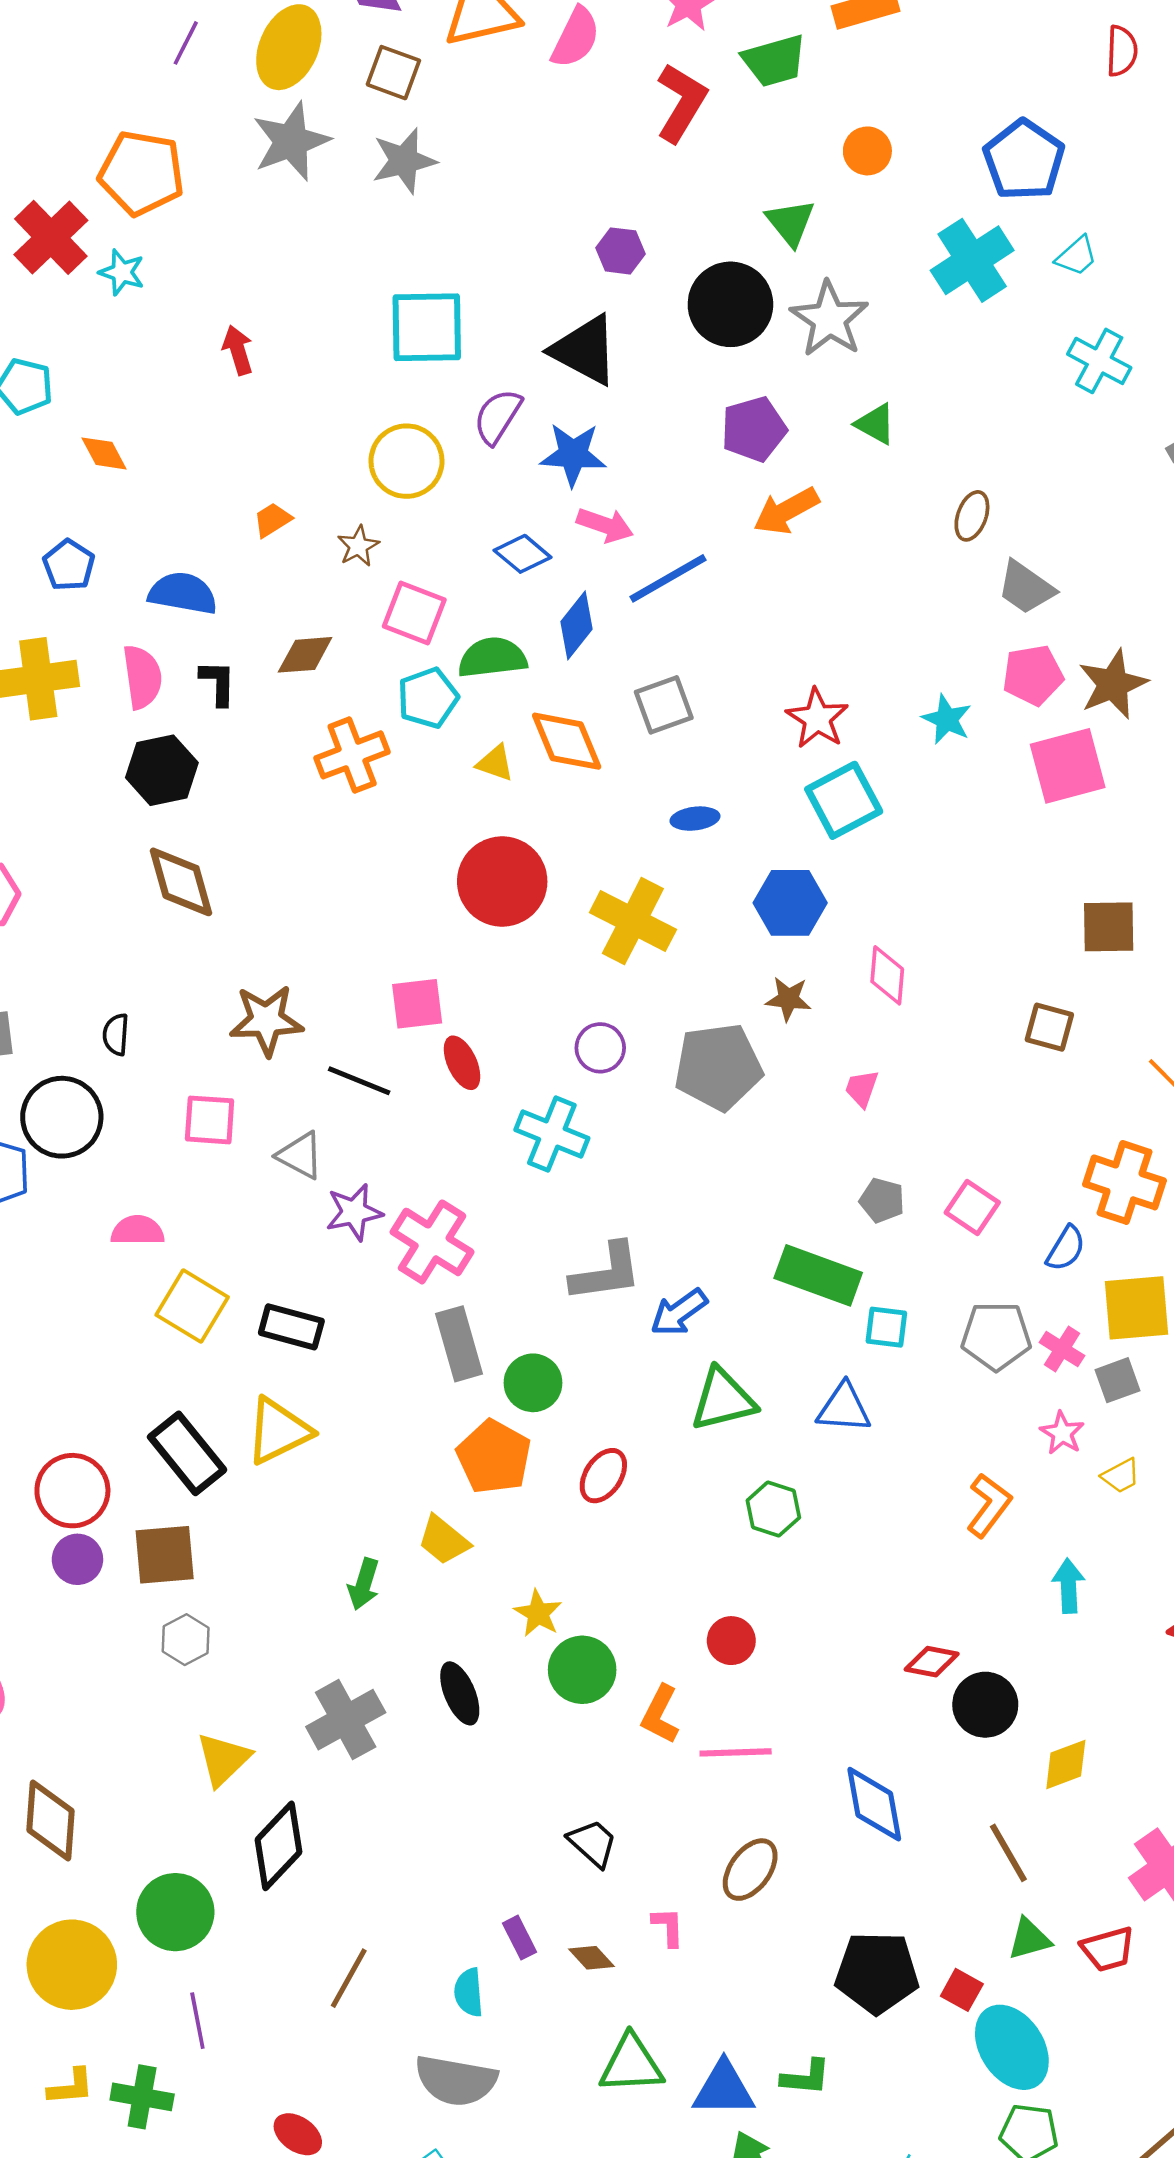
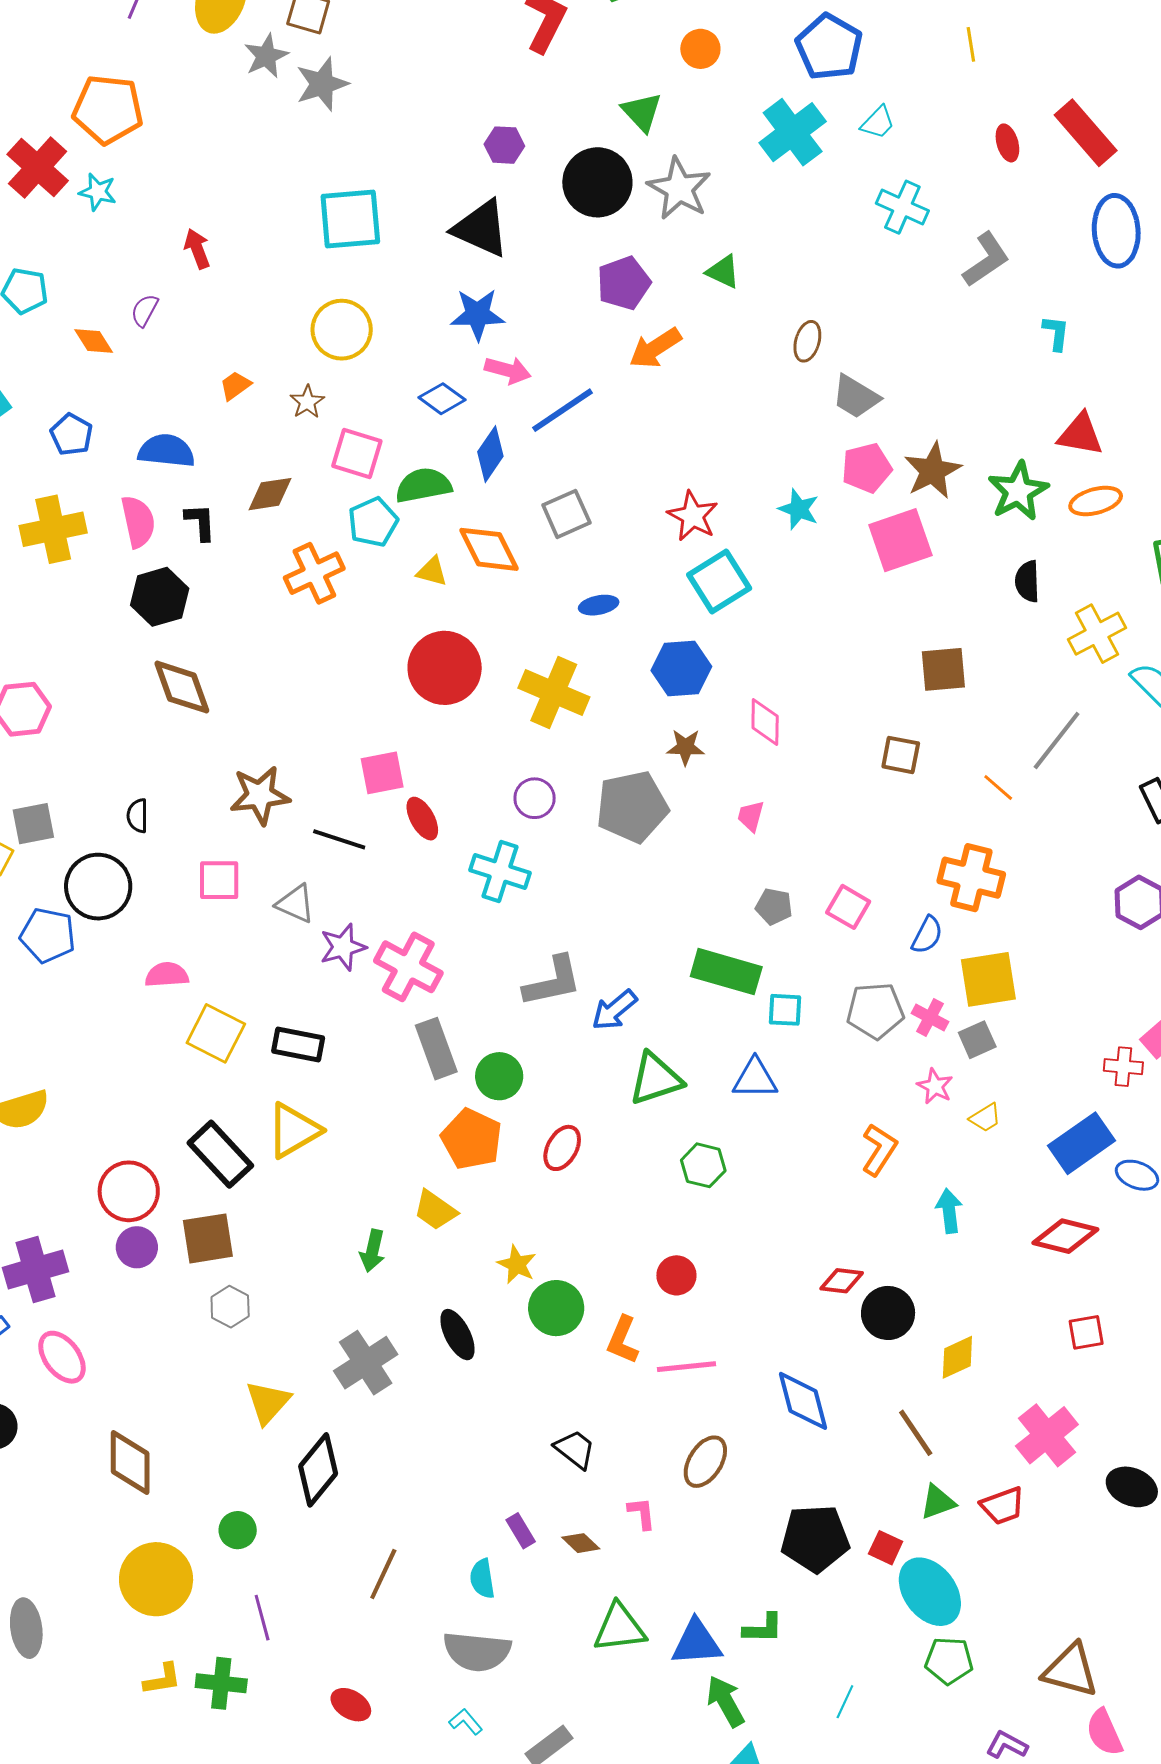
gray star: (291, 141) -> (266, 56), moved, size x0.7
purple semicircle: (498, 416) -> (145, 310), moved, size x0.7
green circle: (175, 1912) -> (238, 1530), size x0.6

